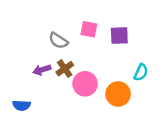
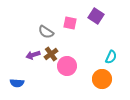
purple square: (119, 36) -> (96, 16), moved, turned 35
orange circle: (118, 94) -> (102, 79), moved

